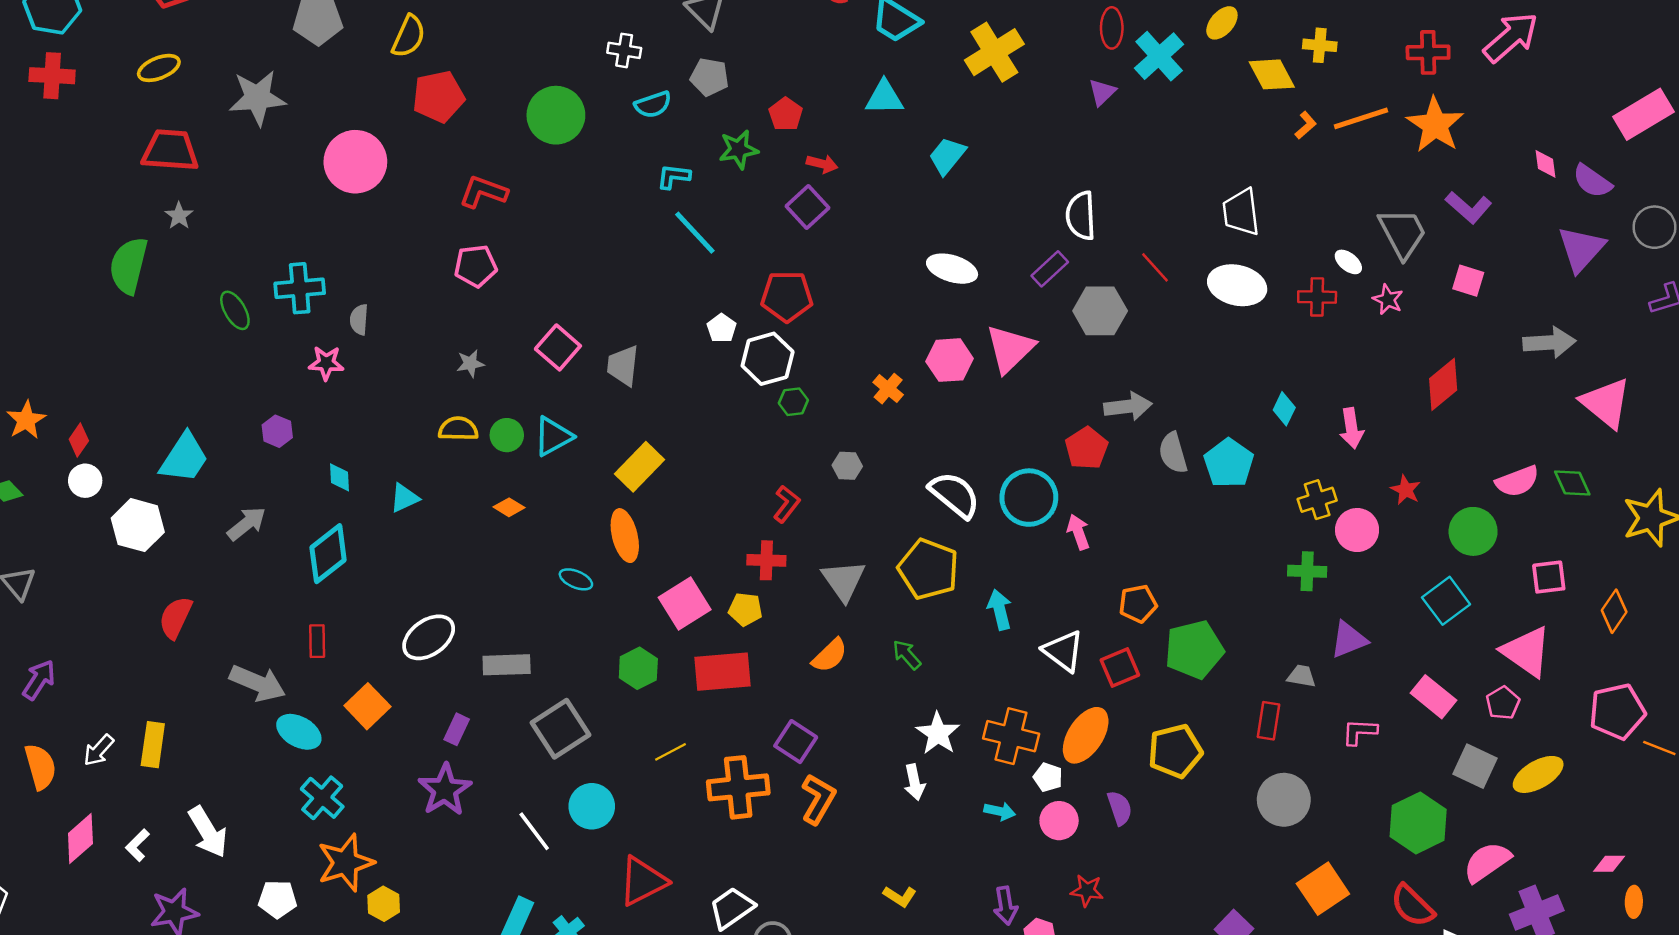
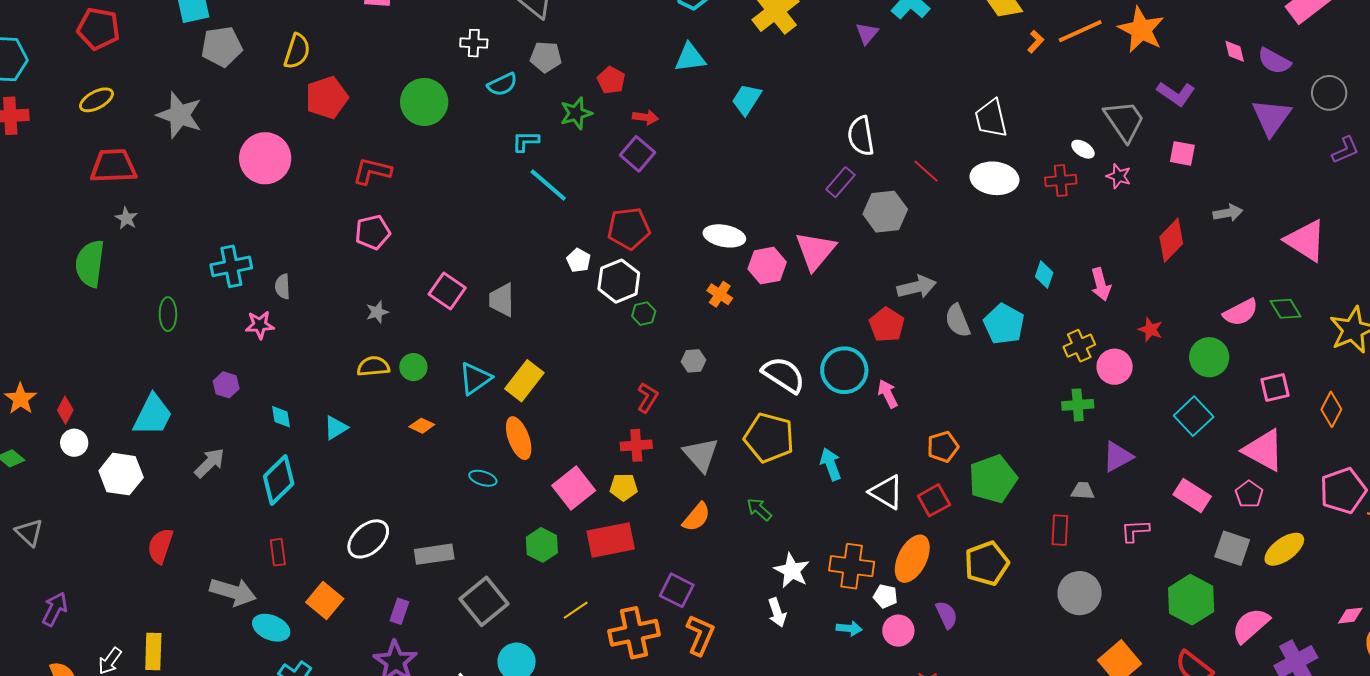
gray star: (257, 98) -> (180, 115), turned 30
white ellipse: (952, 269) -> (724, 236), moved
green ellipse: (235, 310) -> (168, 314), moved, turned 36
gray arrow: (1549, 342) -> (1228, 213), moved, size x0.7
cyan triangle: (553, 436) -> (475, 379), moved

